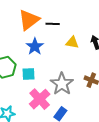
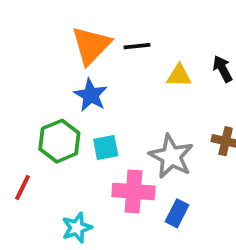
blue star: (35, 46) -> (91, 95), moved
pink cross: (40, 99) -> (134, 191), turned -35

